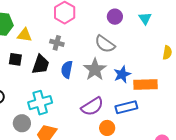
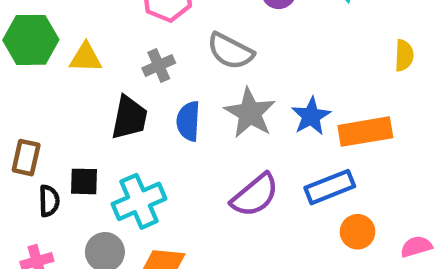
gray cross: (57, 43) -> (159, 65), turned -32
gray semicircle: (105, 44) -> (230, 51), moved
black square: (15, 59) -> (84, 181), moved
orange circle: (107, 128) -> (358, 232), moved

